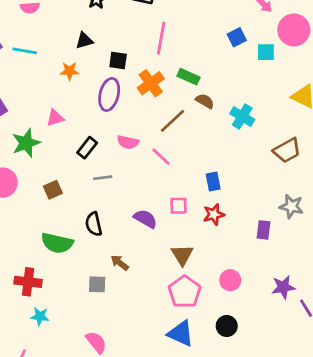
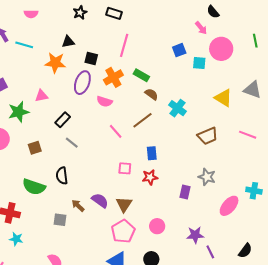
orange star: (70, 71) -> (55, 63), size x1.5
brown line: (172, 121) -> (143, 120), moved
pink semicircle: (128, 142) -> (104, 101), moved
gray line: (103, 178) -> (72, 143), turned 40
purple semicircle: (145, 219) -> (100, 200), moved

